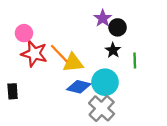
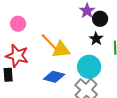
red star: (34, 54) -> (17, 56), moved
blue diamond: (79, 87) -> (54, 77), moved

